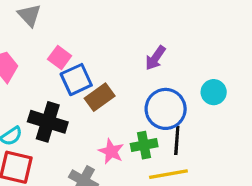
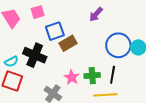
pink square: (60, 57) -> (38, 12), moved, turned 32
purple arrow: (155, 58) -> (96, 14), moved
blue circle: (166, 109) -> (118, 45), moved

